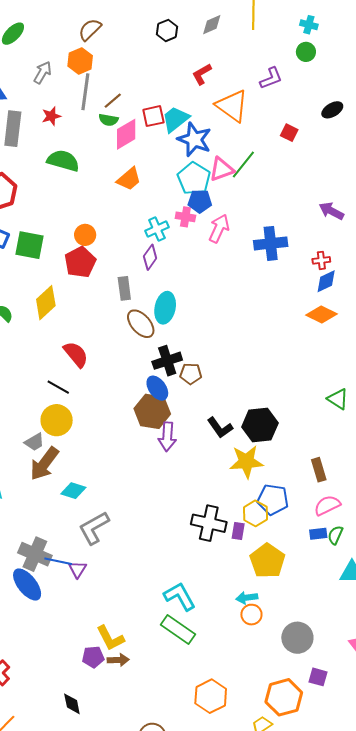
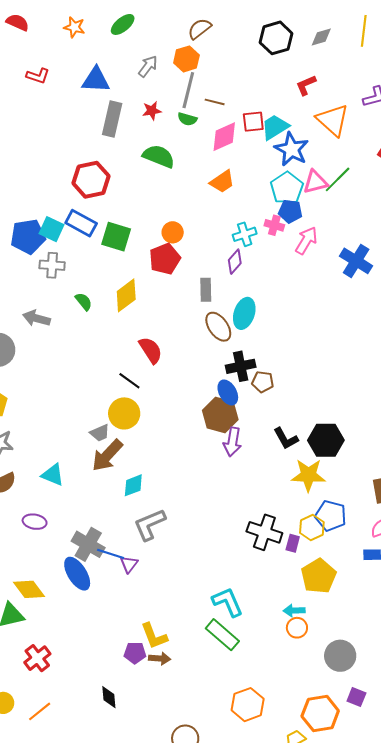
black hexagon: (167, 30) -> (276, 38), size x1.5
brown line: (113, 101) -> (215, 102), turned 48
green semicircle: (109, 120) -> (187, 119), moved
blue cross: (271, 243) -> (356, 261), turned 32
cyan diamond: (73, 491) -> (133, 485), turned -45

